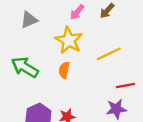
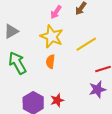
gray triangle: (29, 20) -> (11, 31), moved
green arrow: (25, 67) -> (17, 63), turned 35

